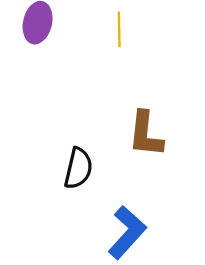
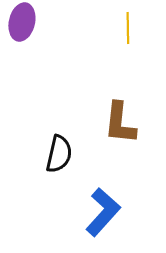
yellow line: (119, 29) -> (128, 28), moved

